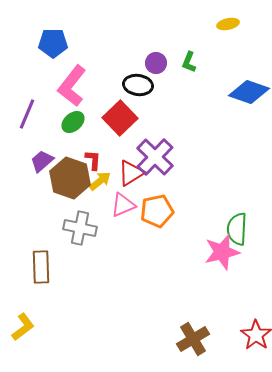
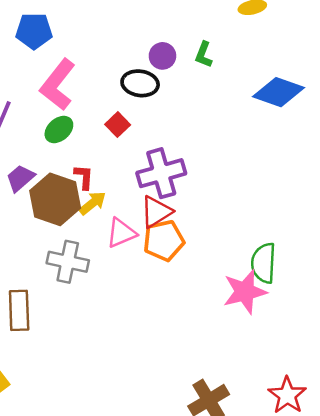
red square: (120, 118) -> (118, 125), size x0.6
purple cross: (155, 157) -> (161, 173), turned 30
red triangle: (131, 173) -> (156, 212), moved

